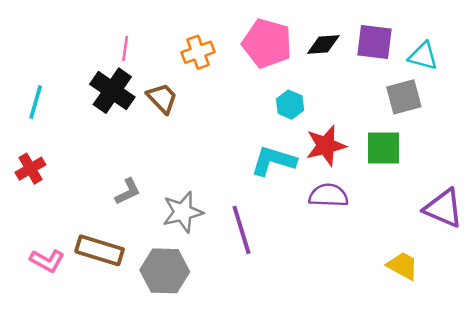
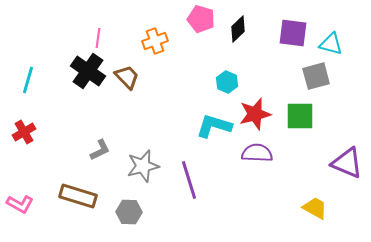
pink pentagon: (267, 43) -> (201, 19), moved, size x0.7
black diamond: (323, 45) -> (238, 29), moved, turned -40
pink L-shape: (47, 261) -> (20, 204), moved
gray hexagon: (165, 271) -> (129, 212), size x0.7

